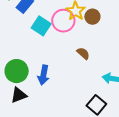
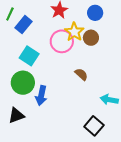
cyan square: (41, 26) -> (29, 56), moved
green circle: (17, 71) -> (23, 83), moved

